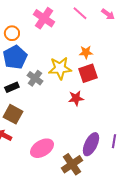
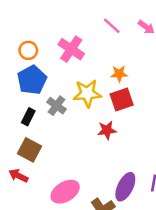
pink cross: (44, 18) -> (71, 49), moved
black rectangle: (12, 87) -> (28, 117), turned -40

